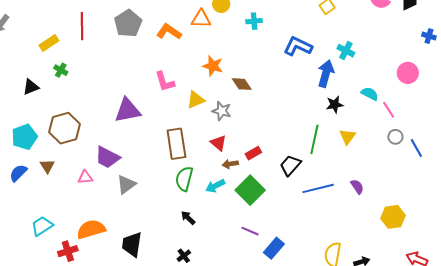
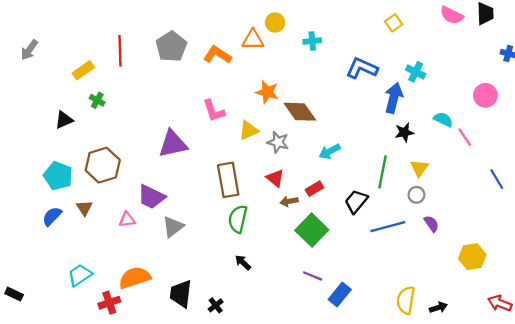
brown diamond: (242, 84) -> (300, 112), size x1.4
cyan pentagon: (24, 137) -> (58, 176), turned -30
gray circle: (395, 137) -> (416, 195), moved
cyan arrow: (215, 186) -> (330, 151), moved
black cross: (184, 256) -> (216, 305), moved

